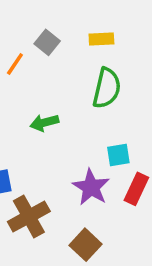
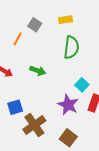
green arrow: (44, 123) -> (38, 71), turned -140
cyan square: (118, 155) -> (82, 85), turned -32

